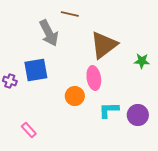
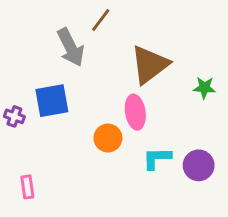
brown line: (70, 14) -> (101, 20), turned -66
pink rectangle: (29, 130) -> (27, 187), moved, turned 35

